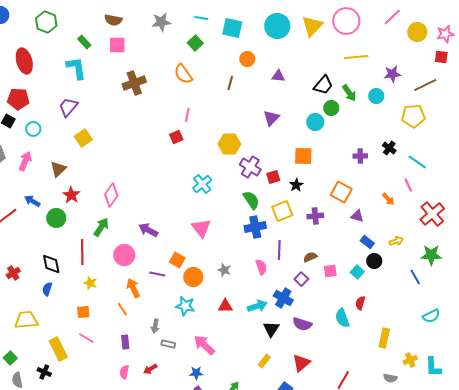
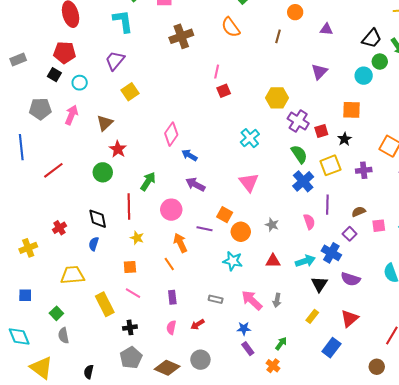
pink line: (187, 115) -> (217, 72), moved
pink diamond: (111, 195) -> (171, 134), moved
blue arrow: (32, 201) -> (189, 155), moved
blue cross: (255, 227) -> (303, 181), turned -30
gray arrow: (155, 326) -> (277, 300), moved
black cross: (44, 372) -> (130, 327), moved, turned -32

